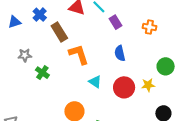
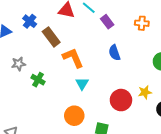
cyan triangle: (95, 82) -> (82, 84), moved, turned 32
yellow star: (148, 85) -> (145, 92), moved
red circle: (124, 87) -> (121, 100), moved

